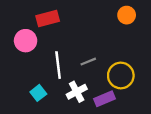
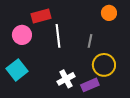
gray line: (88, 62) -> (90, 41), moved, turned -56
white line: (58, 65) -> (58, 36), moved
cyan square: (38, 93) -> (17, 70), moved, size x1.5

